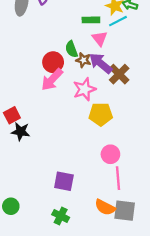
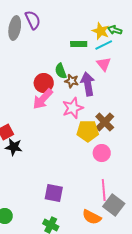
pink triangle: (100, 38) -> (104, 64), moved
purple arrow: (101, 63) -> (88, 84), turned 40
brown cross: (119, 74) -> (105, 122), moved
pink circle: (110, 154) -> (102, 153), moved
gray square: (125, 211) -> (114, 205), moved, turned 30

